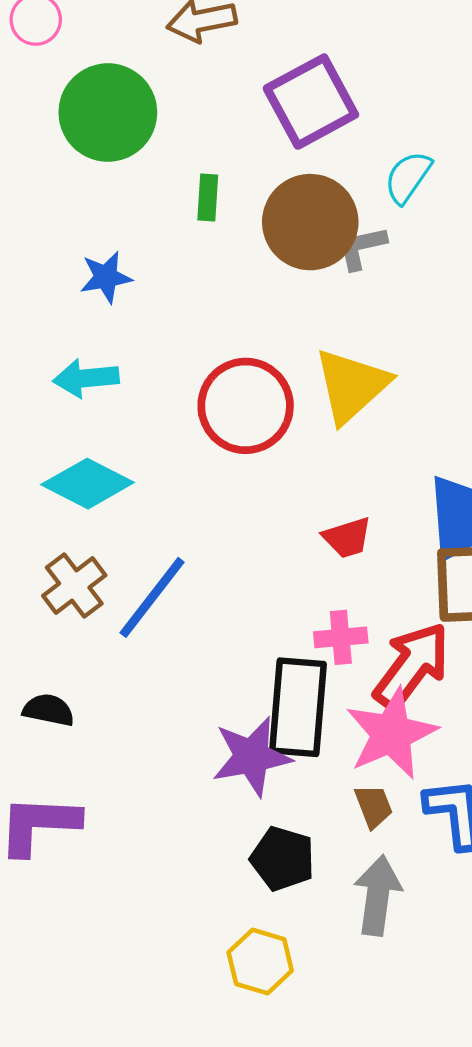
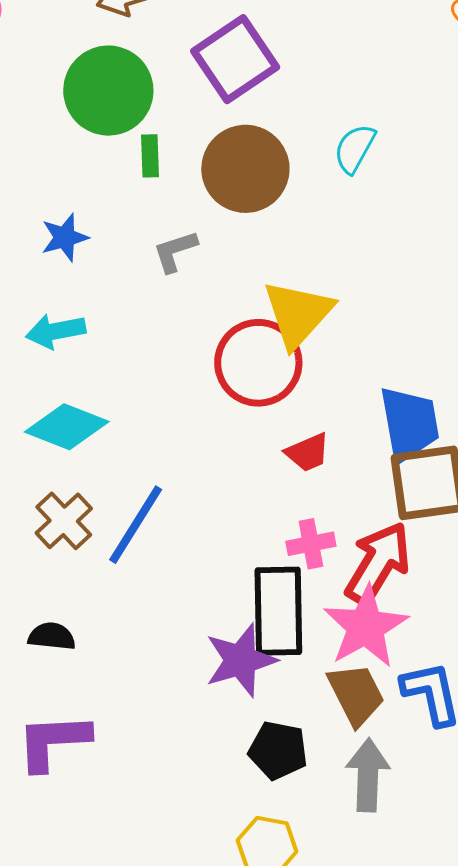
green circle: (108, 113) -> (108, 91), moved
cyan semicircle: (408, 177) -> (355, 149), moved
gray L-shape: (362, 248) -> (175, 251), moved
red circle: (246, 406) -> (258, 363), moved
brown trapezoid: (374, 806) -> (356, 694), size x1.6

